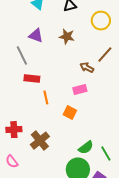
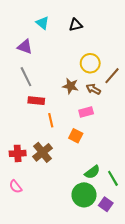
yellow circle: (101, 21) -> (90, 63), moved
purple triangle: (36, 36) -> (25, 47), moved
brown star: (67, 37) -> (70, 86), moved
brown cross: (40, 141) -> (43, 152), moved

